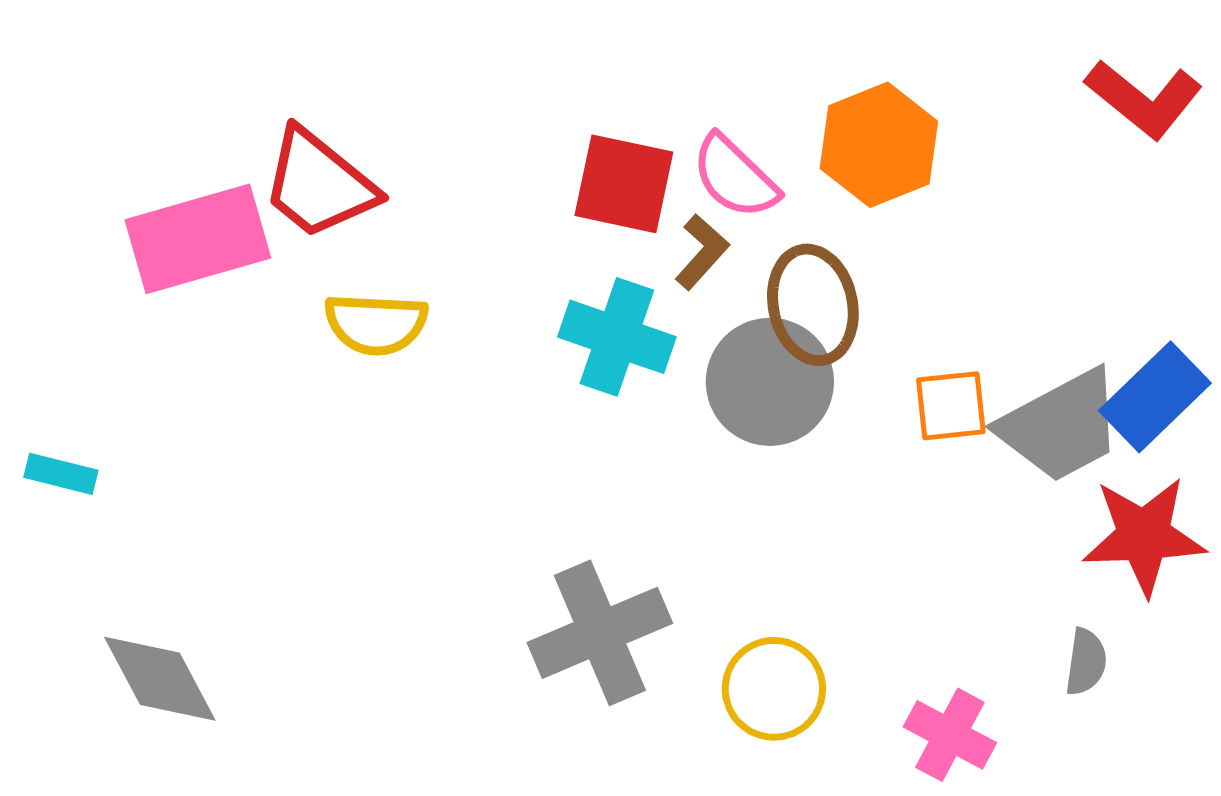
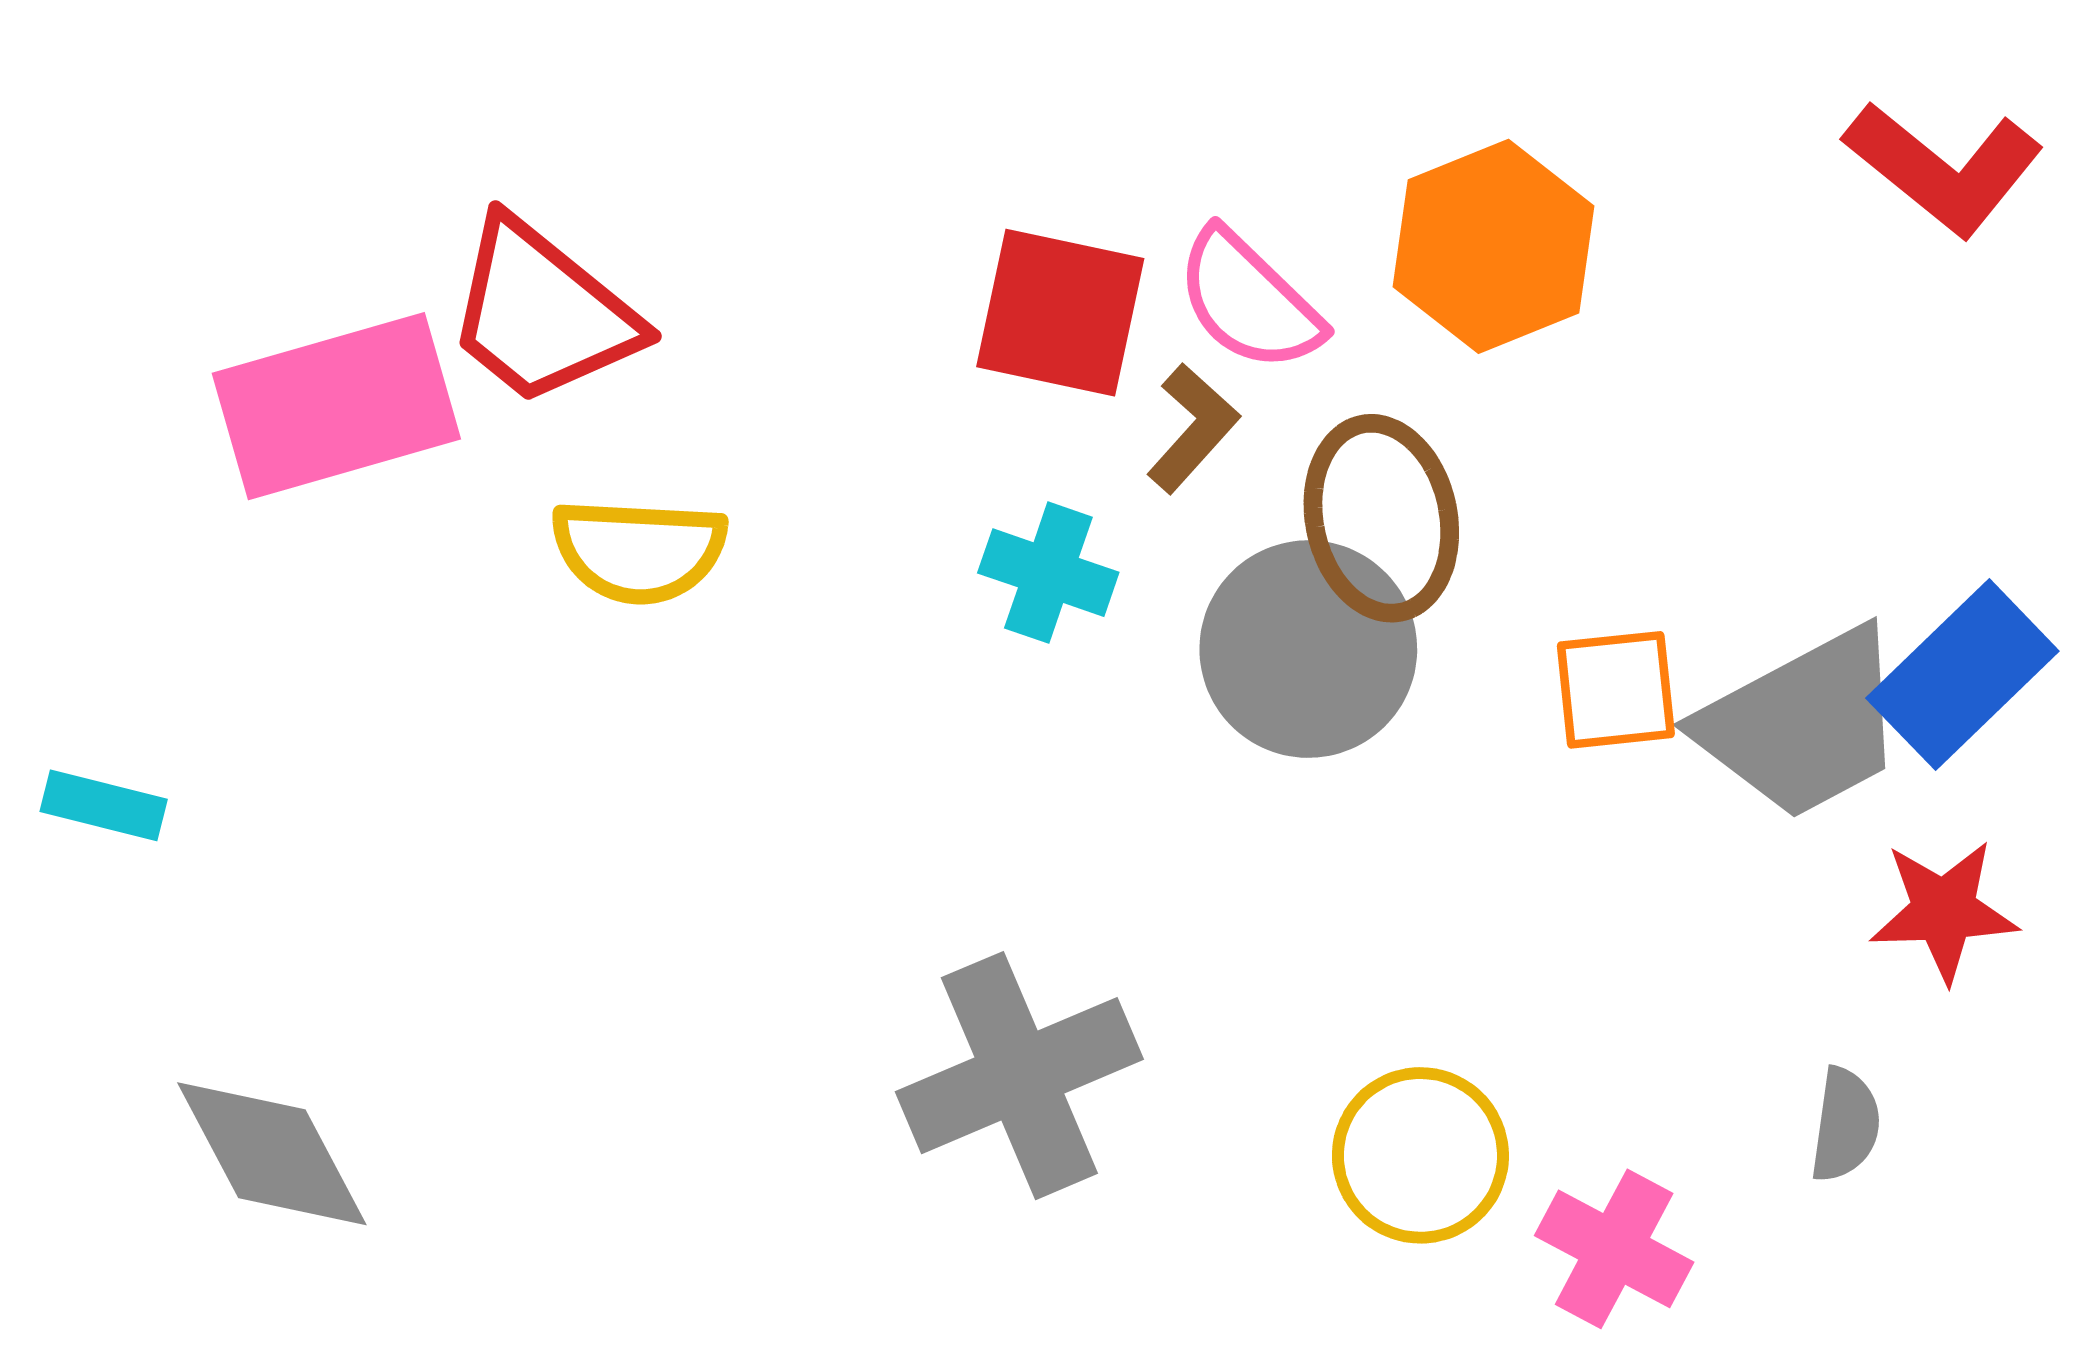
cyan cross: (617, 337) -> (1048, 573), size x0.7
red star: (1144, 536) -> (1944, 911), size x0.7
yellow circle: (774, 689) -> (1420, 1155), moved

